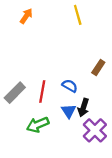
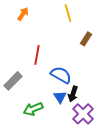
brown rectangle: (98, 67) -> (86, 39), moved
blue semicircle: (70, 86) -> (61, 75), size x1.5
red line: (42, 92) -> (37, 55), moved

